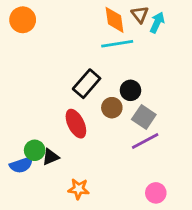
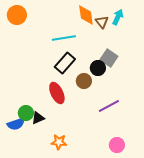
brown triangle: (140, 14) -> (102, 22), moved
cyan line: (117, 44) -> (64, 38), moved
gray square: (144, 117) -> (109, 58), moved

